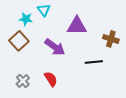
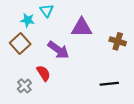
black line: (94, 62) -> (109, 84), moved
red semicircle: (51, 79) -> (43, 73), moved

